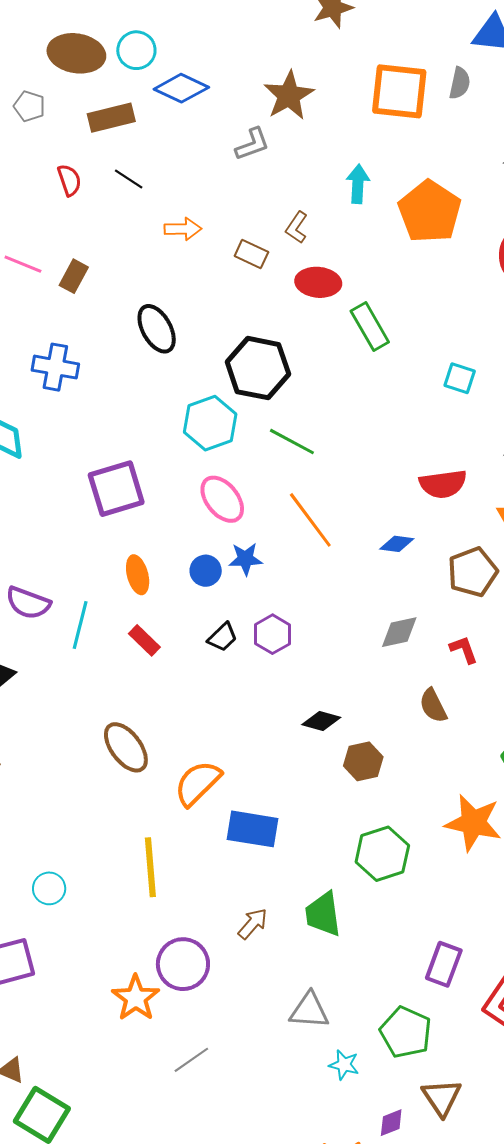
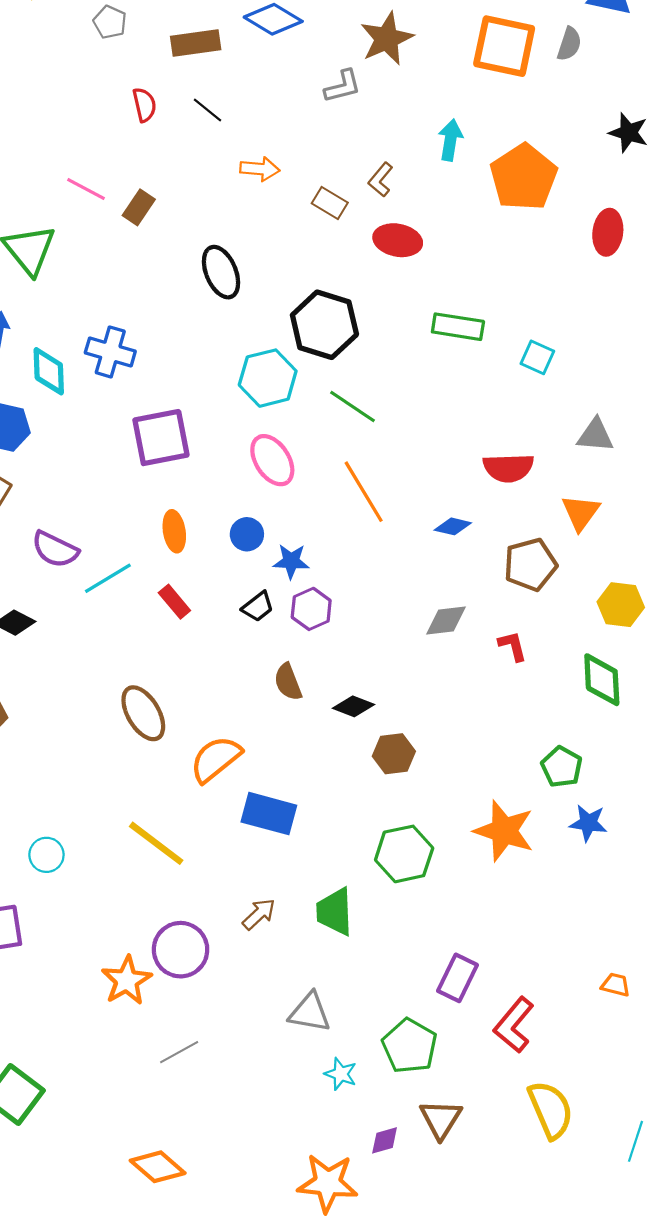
green rectangle: (370, 327) -> (458, 327), moved, turned -57
blue cross: (55, 367) -> (110, 352), moved
blue star: (245, 559) -> (291, 561), moved
cyan line: (80, 625) -> (108, 578), turned 39
brown semicircle: (433, 706) -> (288, 682), moved
yellow line: (150, 867) -> (156, 843), turned -54

